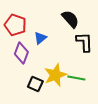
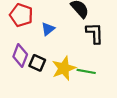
purple diamond: (21, 53) -> (20, 55), moved
black square: (35, 84) -> (37, 63), moved

